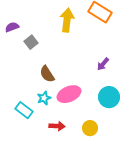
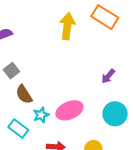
gray square: (31, 42) -> (11, 71), moved
brown semicircle: (47, 74) -> (24, 94), moved

